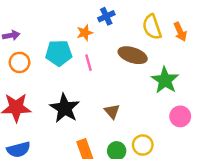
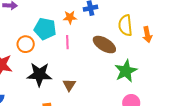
orange circle: (20, 62) -> (26, 44), moved
black star: (65, 108) -> (39, 74), turned 30
brown triangle: (112, 111) -> (69, 85), moved

